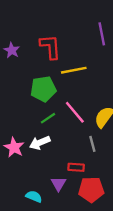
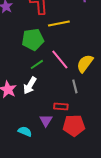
white arrow: (40, 143) -> (30, 85), turned -36

